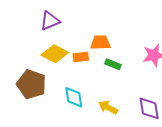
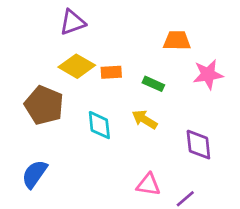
orange trapezoid: (100, 43) -> (177, 41), moved
yellow arrow: (108, 107) -> (145, 119), moved

